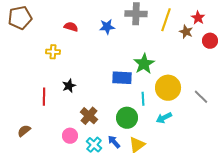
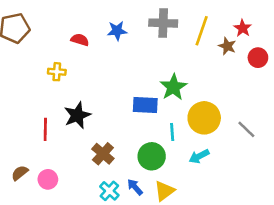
blue star: (107, 27) -> (117, 31), moved
black star: (69, 86) -> (77, 115), size x1.5
pink circle: (70, 136) -> (48, 179), moved

